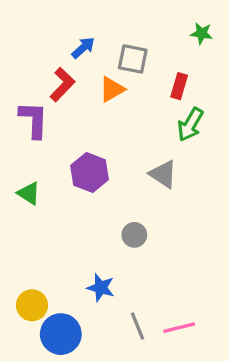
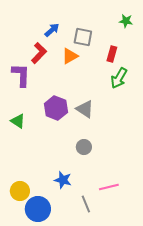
gray triangle: (163, 174) -> (85, 109), moved
pink line: (179, 328) -> (109, 187), moved

